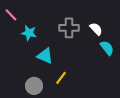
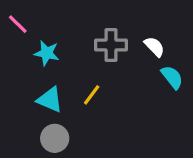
cyan triangle: (45, 56) -> (50, 100), moved
yellow line: (61, 78) -> (92, 95), moved

